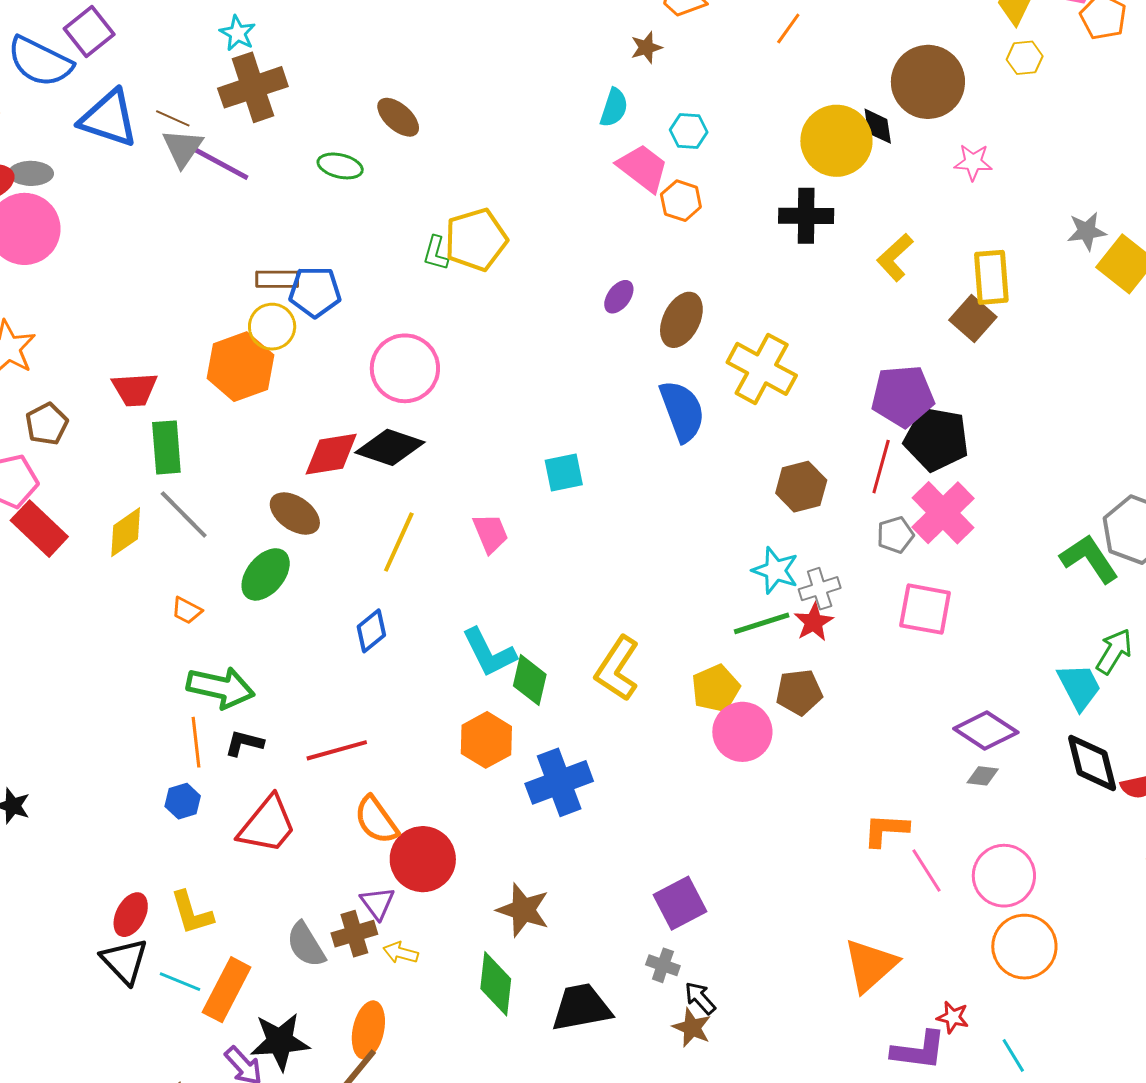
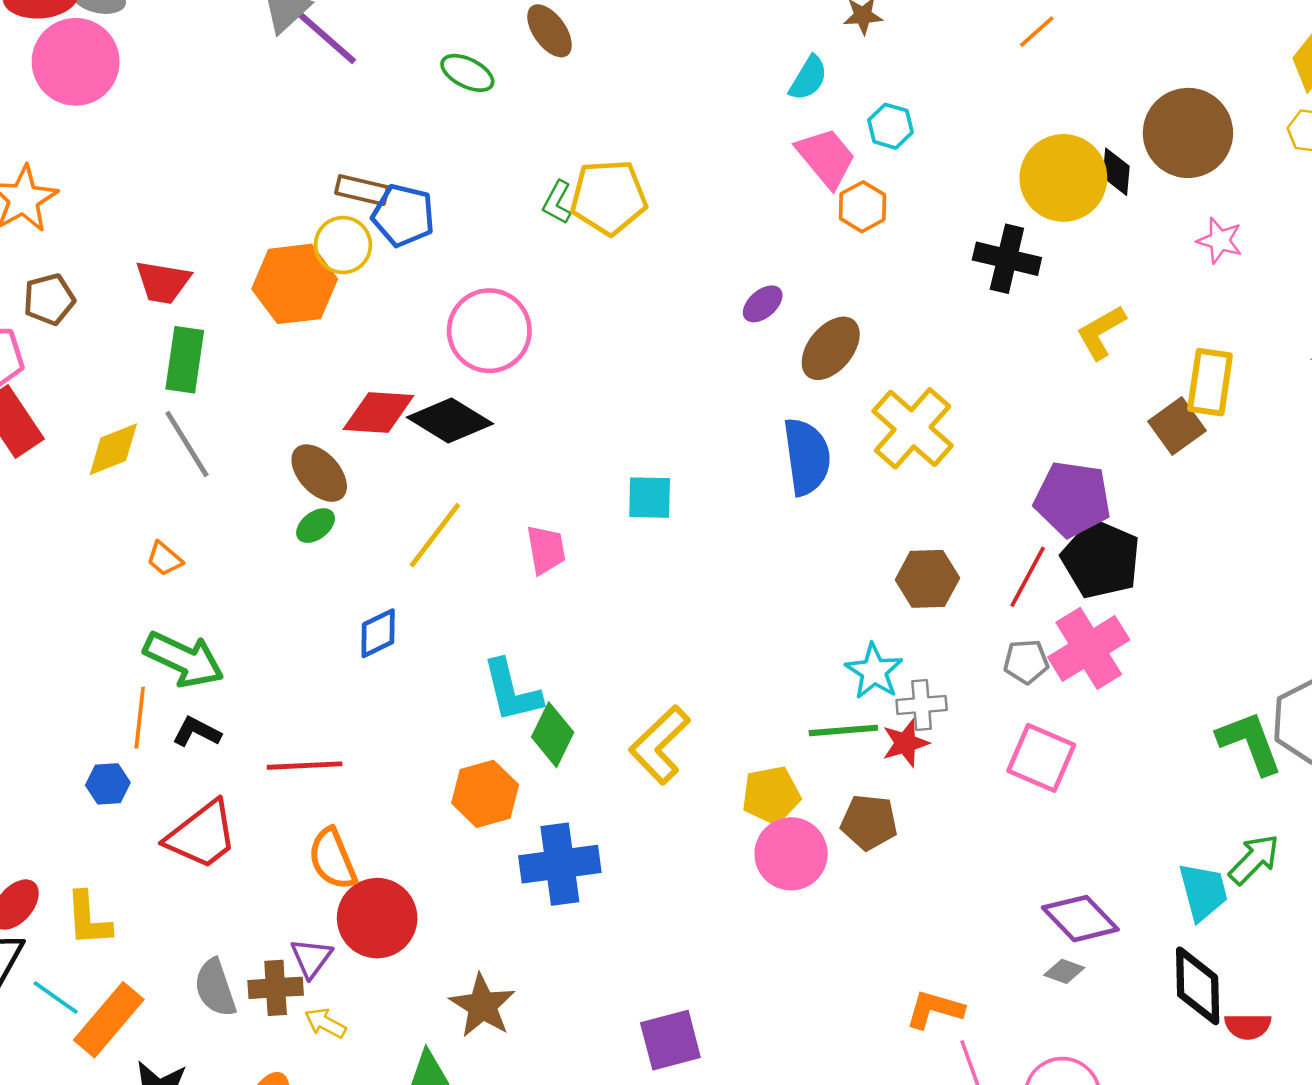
green ellipse: (266, 574) -> (316, 526), moved, size x0.6

